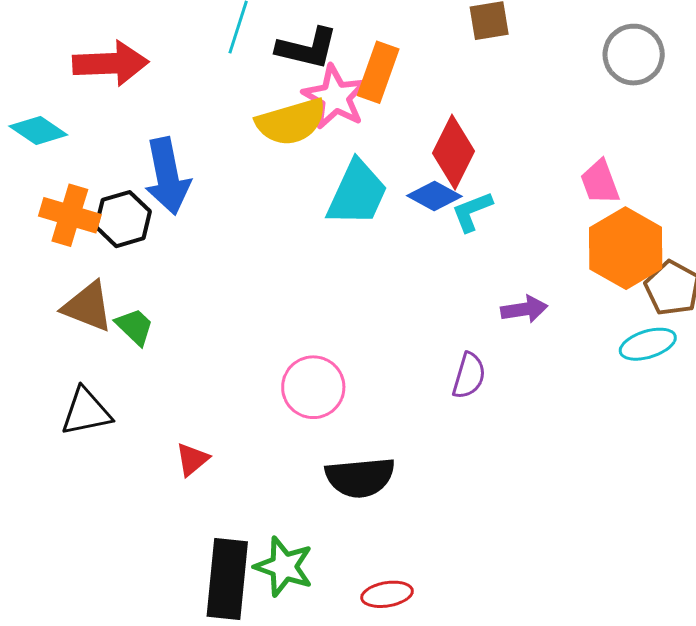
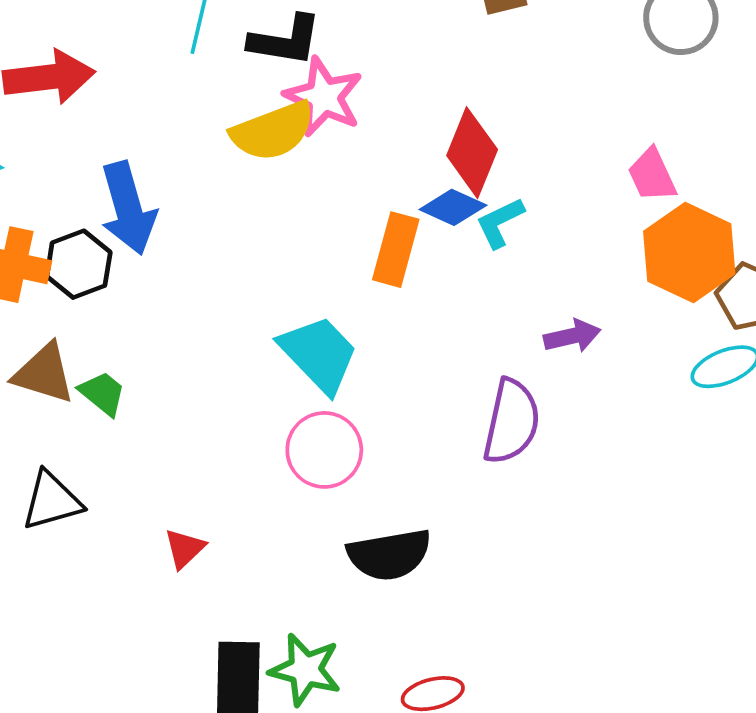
orange rectangle: (378, 72) -> (396, 250), moved
cyan trapezoid: (357, 193) -> (319, 354), moved, turned -64
purple semicircle: (469, 376) -> (511, 422), size x1.5

